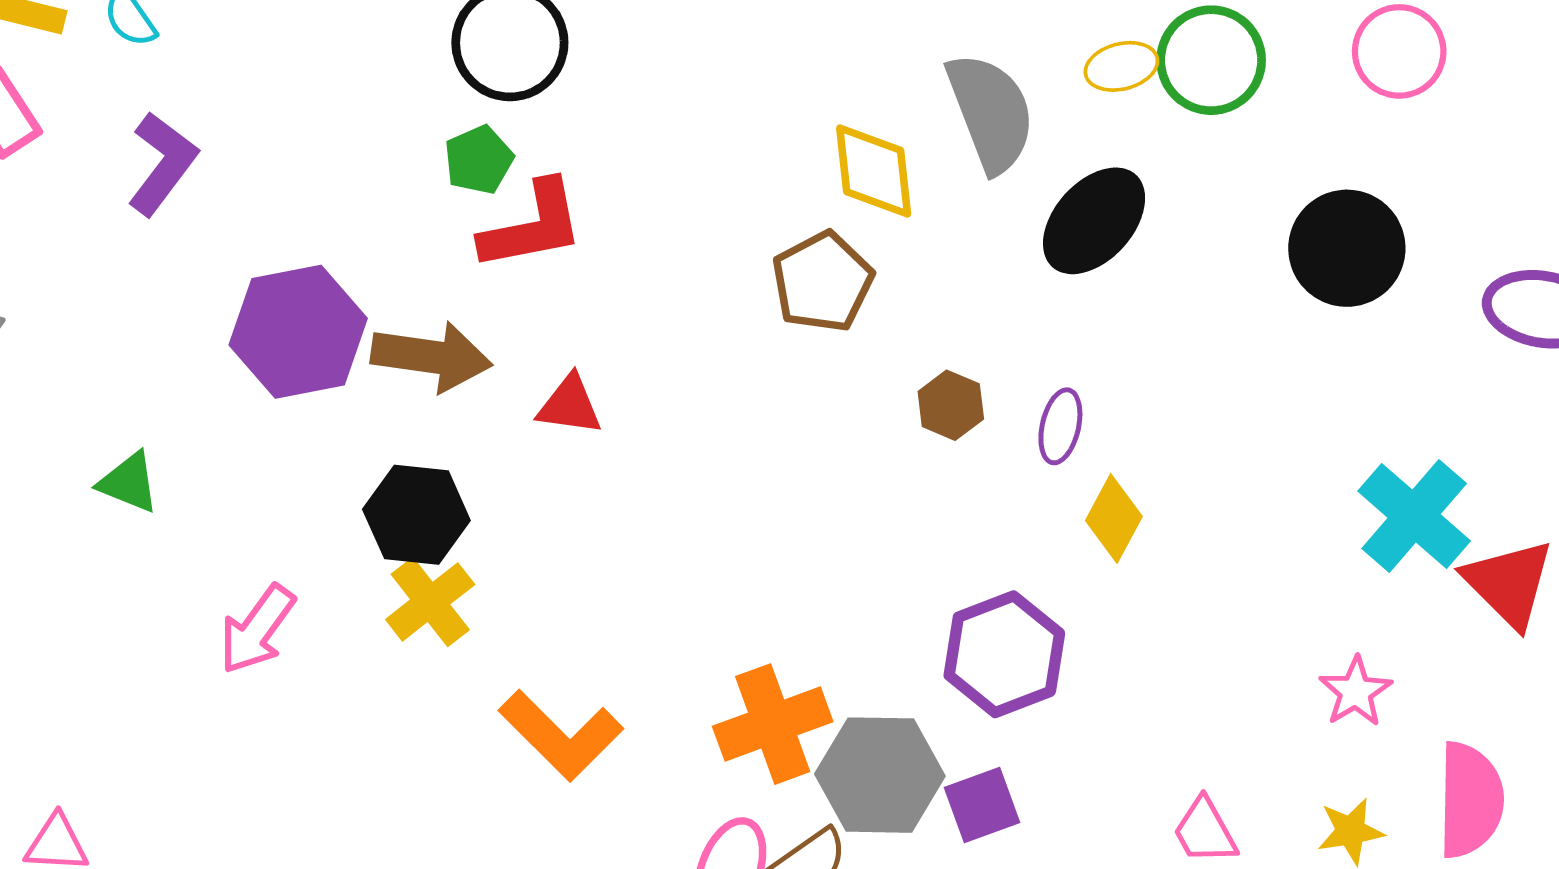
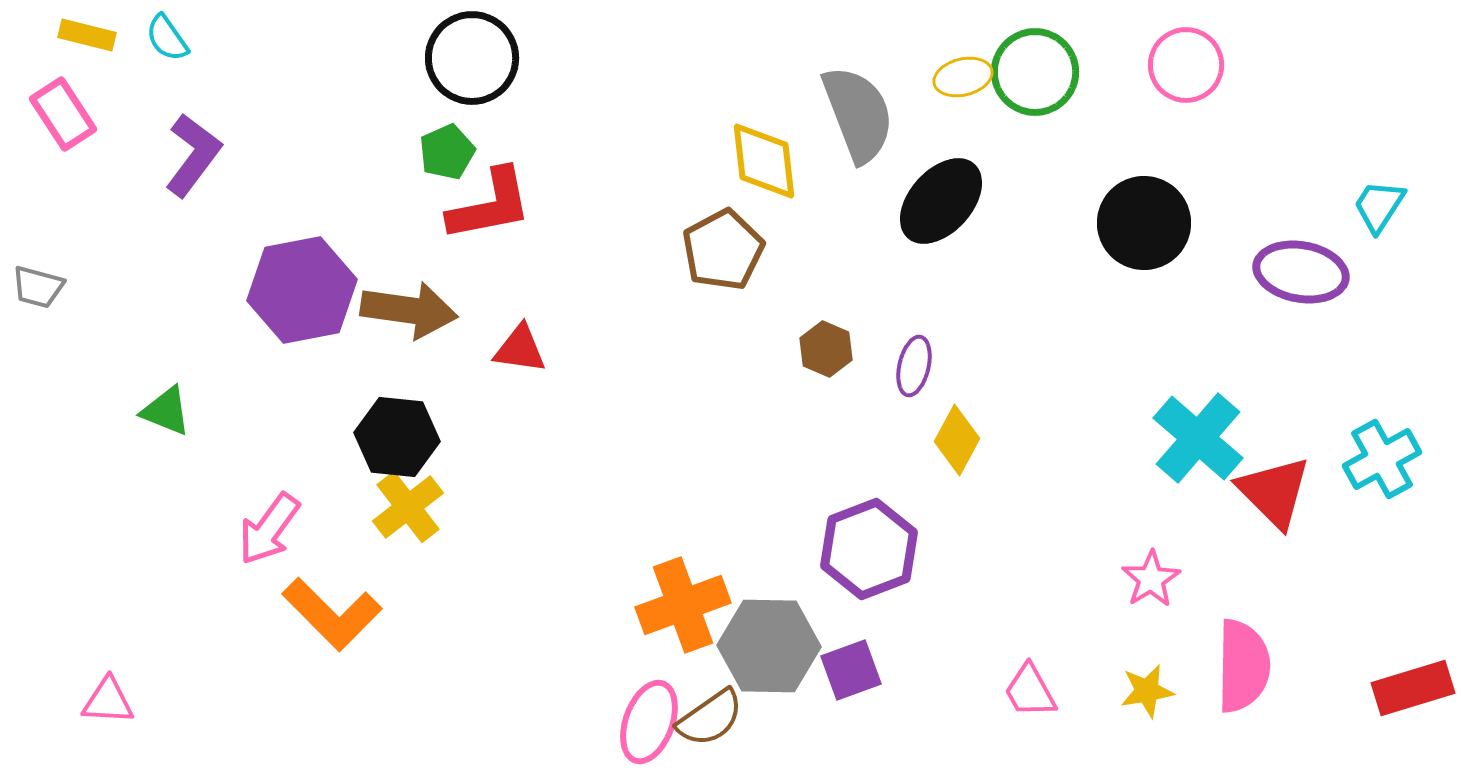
orange L-shape: (561, 735) -> (332, 614), moved

